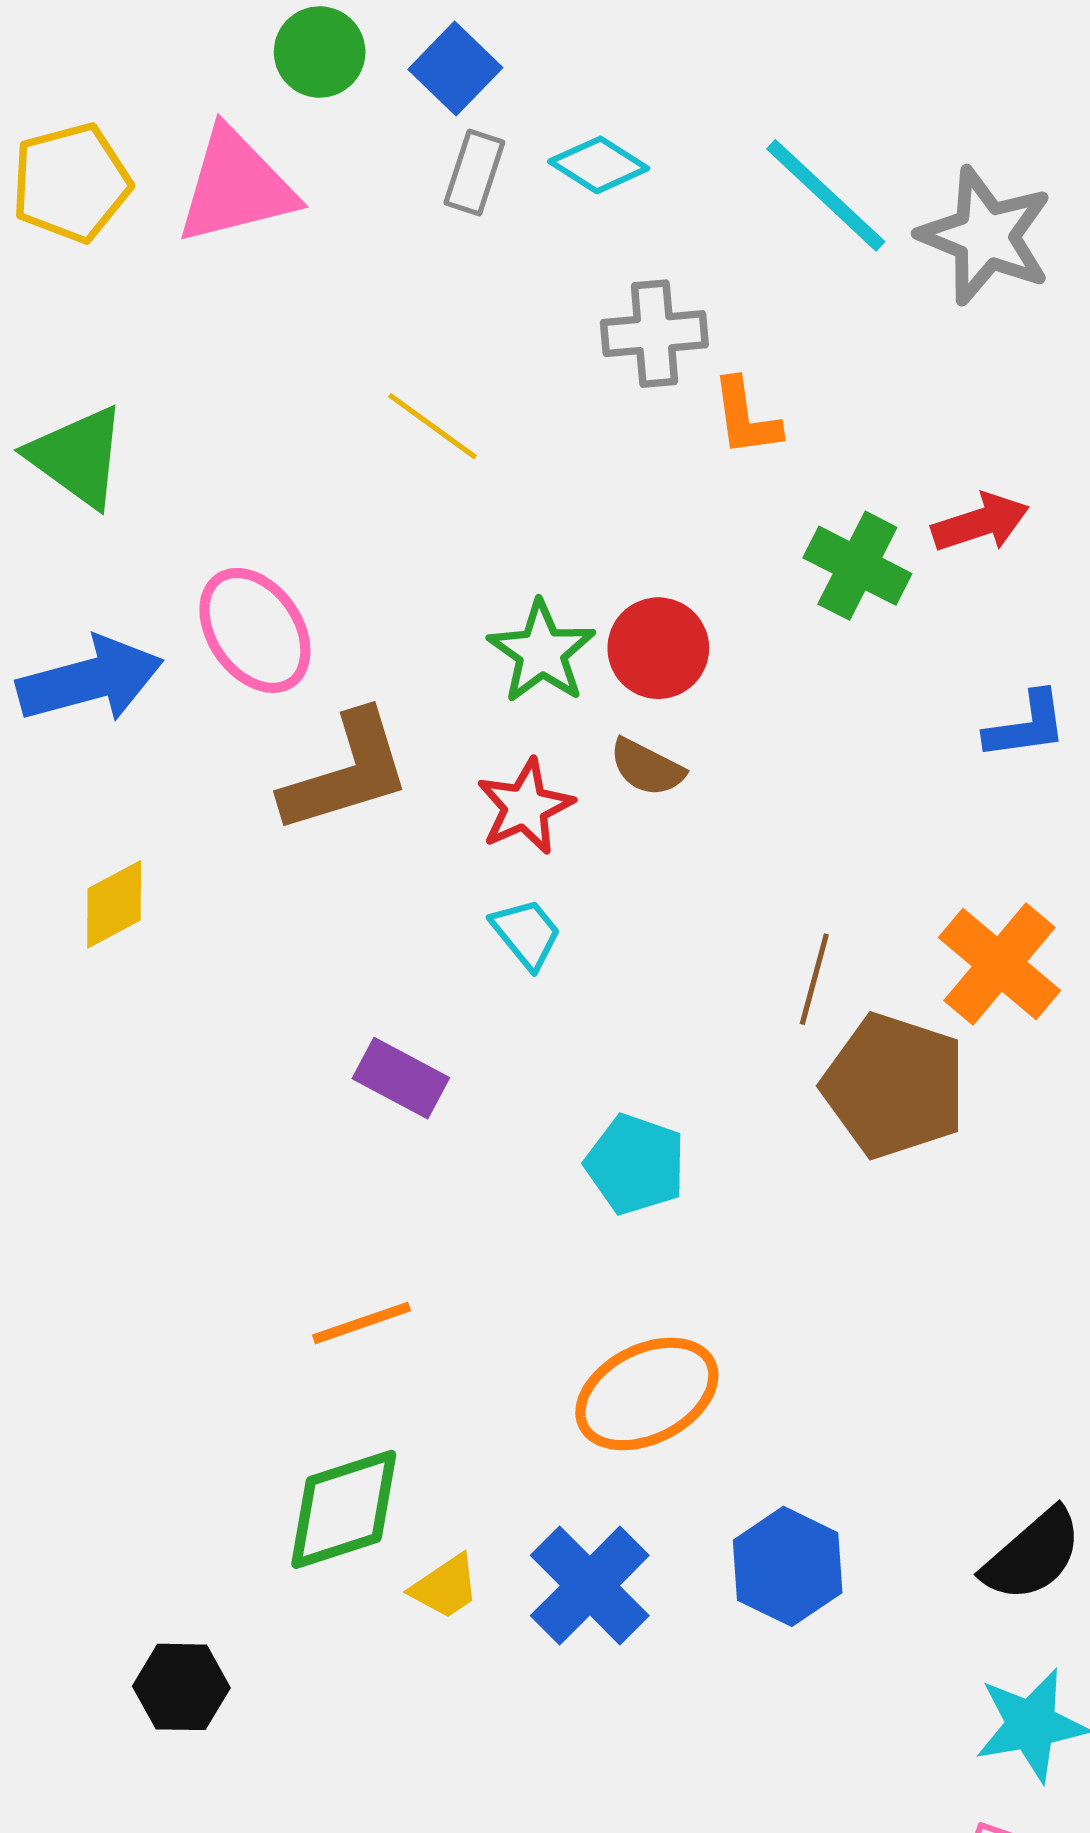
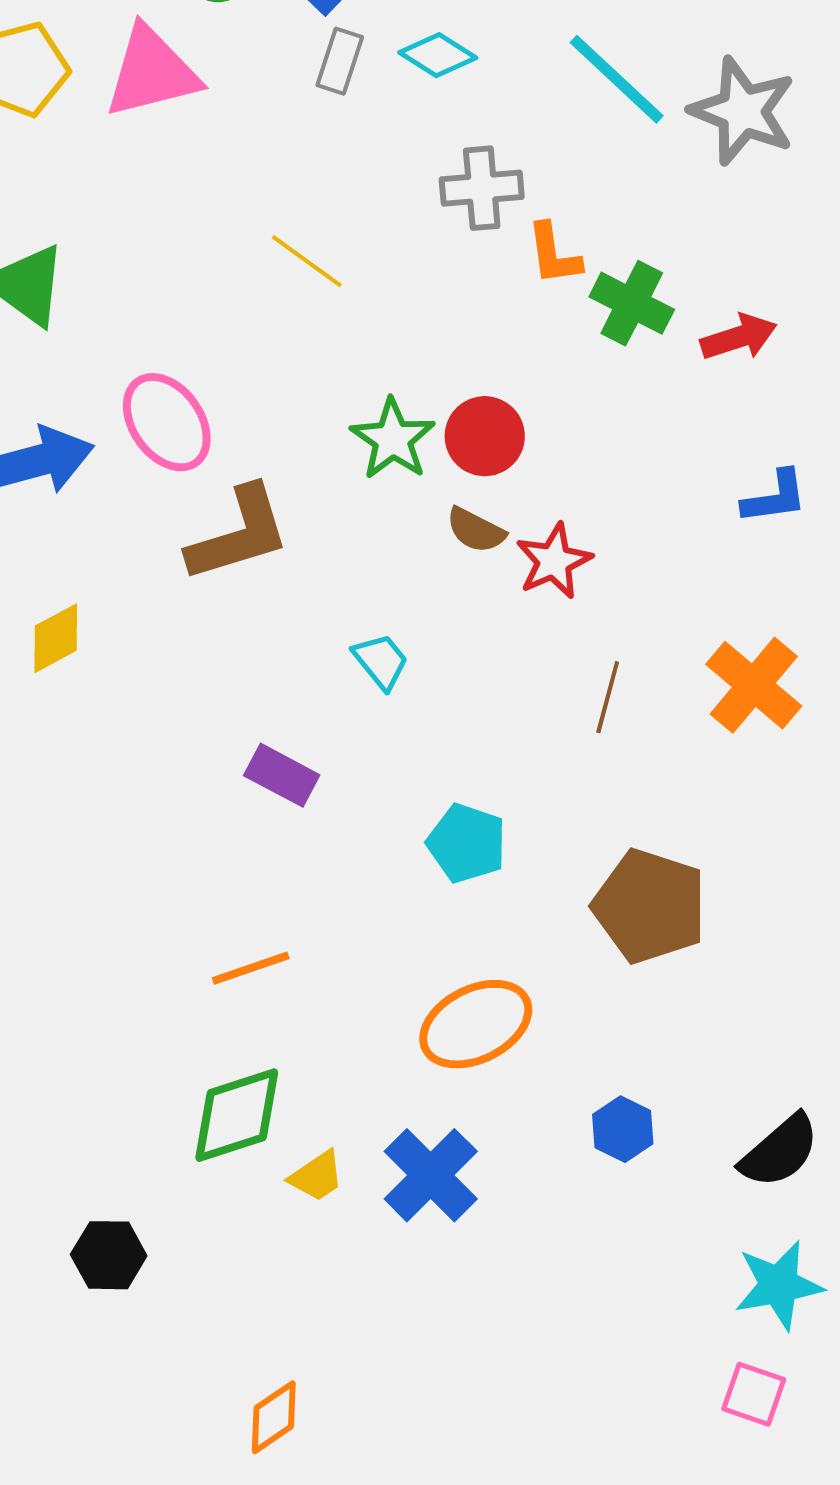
green cross: (857, 566) -> (632, 303), moved
red star: (525, 807) -> (554, 561), moved
brown pentagon: (894, 1086) -> (650, 906), moved
blue hexagon: (788, 1566) -> (623, 1129), moved, size x0.7

